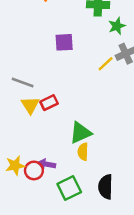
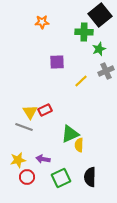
yellow line: (106, 64) -> (81, 81), moved
gray line: (23, 83) -> (24, 127), moved
yellow semicircle: (83, 152) -> (79, 145), moved
red circle: (34, 170) -> (27, 177), moved

